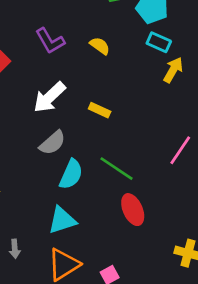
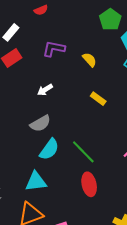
purple L-shape: (50, 41) -> (54, 49), turned 120
white arrow: (49, 97) -> (45, 90), size x0.6
yellow rectangle: (100, 110) -> (98, 99), moved

